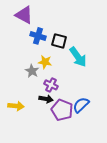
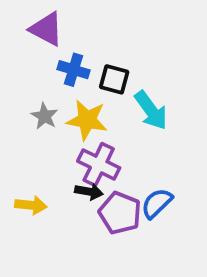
yellow star: (45, 62) -> (87, 120), size x1.5
gray star: (32, 71) -> (44, 116), moved
purple cross: (51, 85) -> (99, 165), size x1.5

